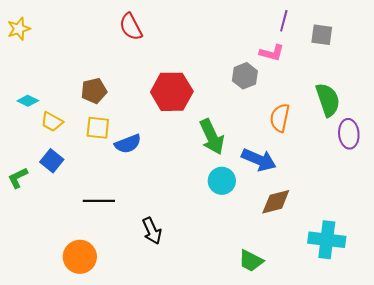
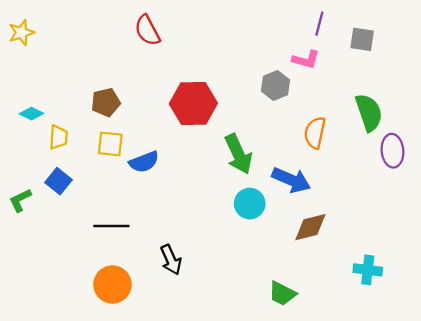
yellow trapezoid: (52, 122) -> (58, 137), turned -115
cyan cross: (327, 240) -> (368, 270), size x0.7
orange circle: (80, 257) -> (112, 285), moved

